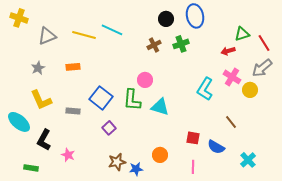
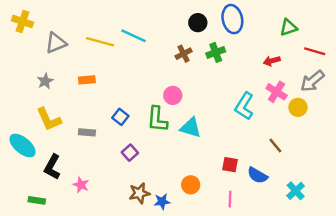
green triangle: (242, 34) -> (288, 27), moved
red line: (264, 43) -> (315, 51), turned -42
blue square: (101, 98) -> (120, 117), size x0.6

